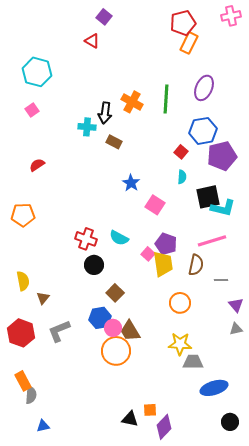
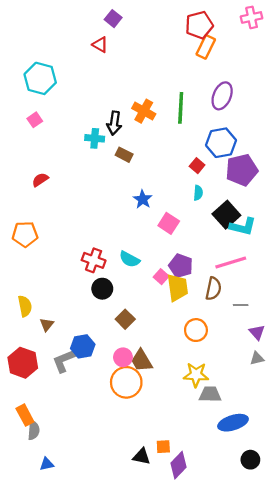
black square: (208, 197) -> (226, 215), turned -30
blue hexagon: (100, 318) -> (83, 346), moved

